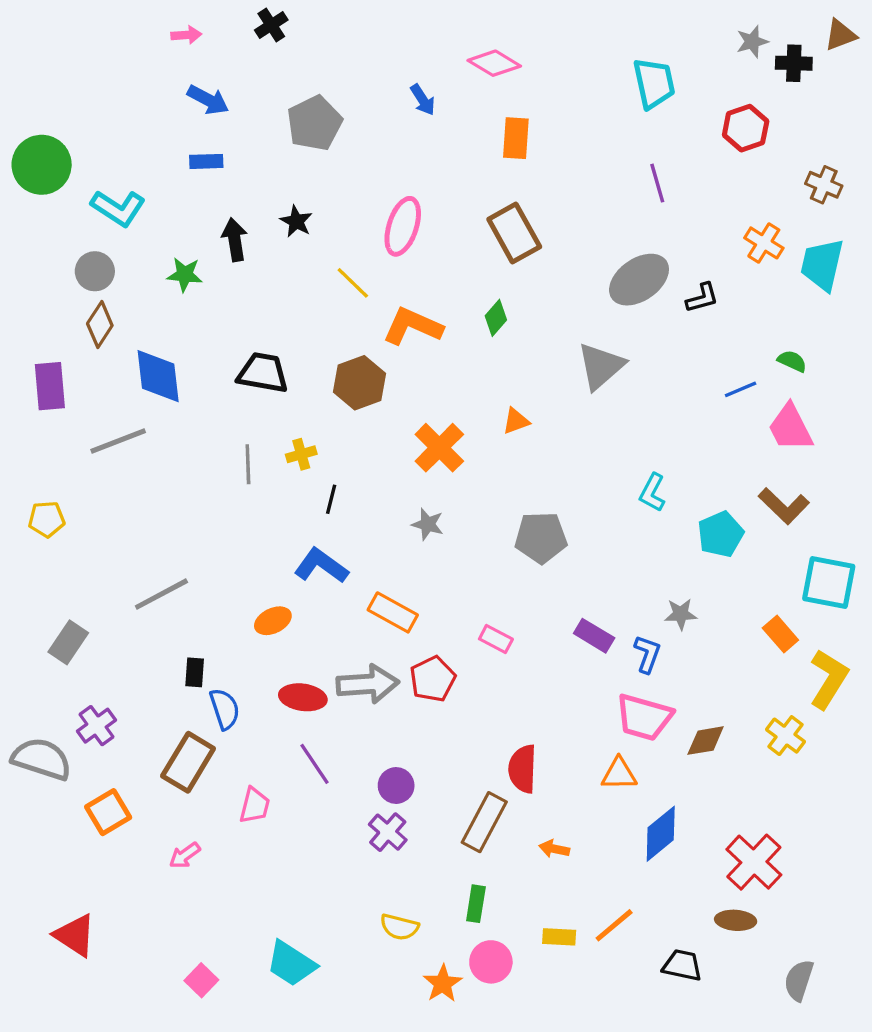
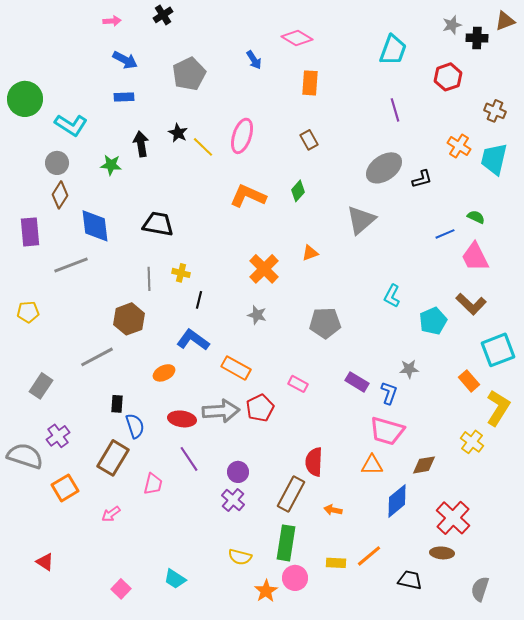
cyan trapezoid: (654, 83) -> (393, 50), turned 32
brown rectangle: (514, 233) -> (309, 140), size x0.6
yellow line: (353, 283) -> (203, 147), moved
brown hexagon: (359, 383) -> (129, 319), moved
yellow cross: (301, 454) -> (181, 273), turned 30
cyan square: (829, 582) -> (498, 350), turned -32
brown diamond: (706, 741) -> (424, 465), moved
green rectangle: (476, 904) -> (286, 543), size x1.6
red triangle: (75, 935) -> (45, 562), size x0.7
cyan trapezoid: (291, 964) -> (175, 579), size x0.7

